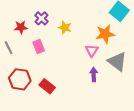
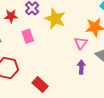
yellow star: (65, 28) -> (55, 19), size x1.5
red rectangle: (47, 86) -> (40, 84), moved

